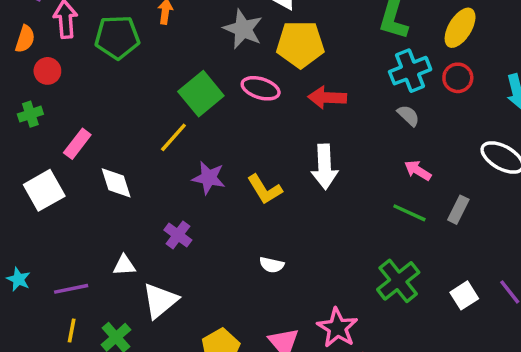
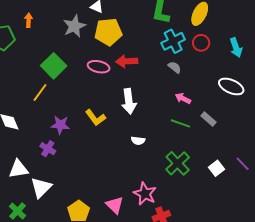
gray star: (243, 29) -> (74, 26), turned 30
pink ellipse: (261, 88) -> (99, 67), moved
purple star: (209, 178) -> (60, 125), moved
gray rectangle: (458, 210) -> (208, 119), turned -70
white triangle: (124, 265) -> (18, 169), size x1.5
white semicircle: (272, 265) -> (138, 141), moved

